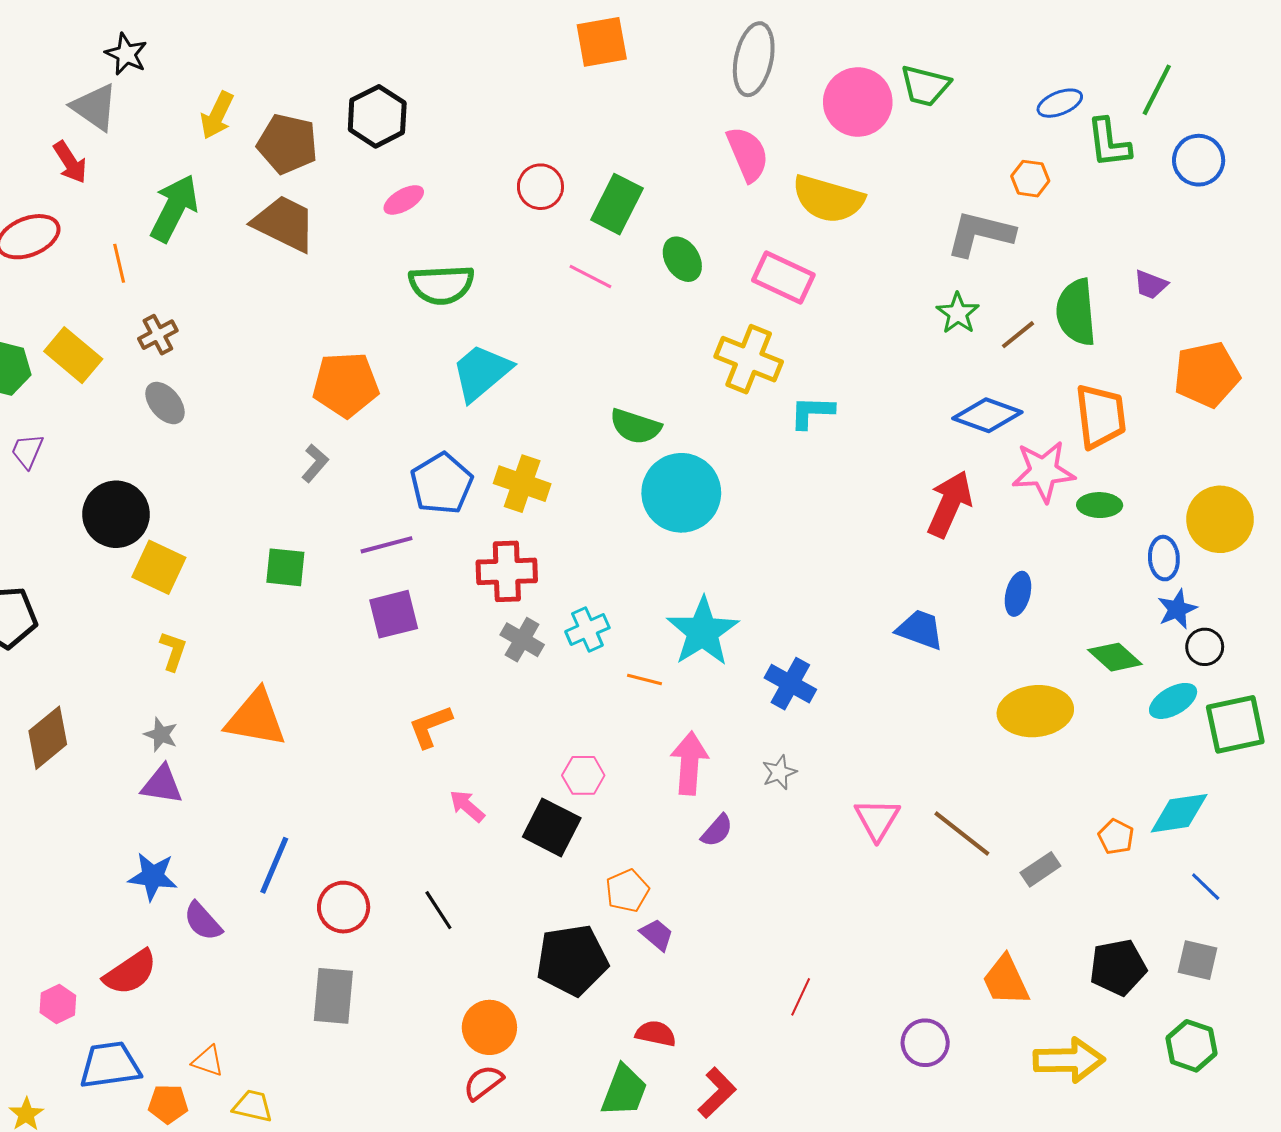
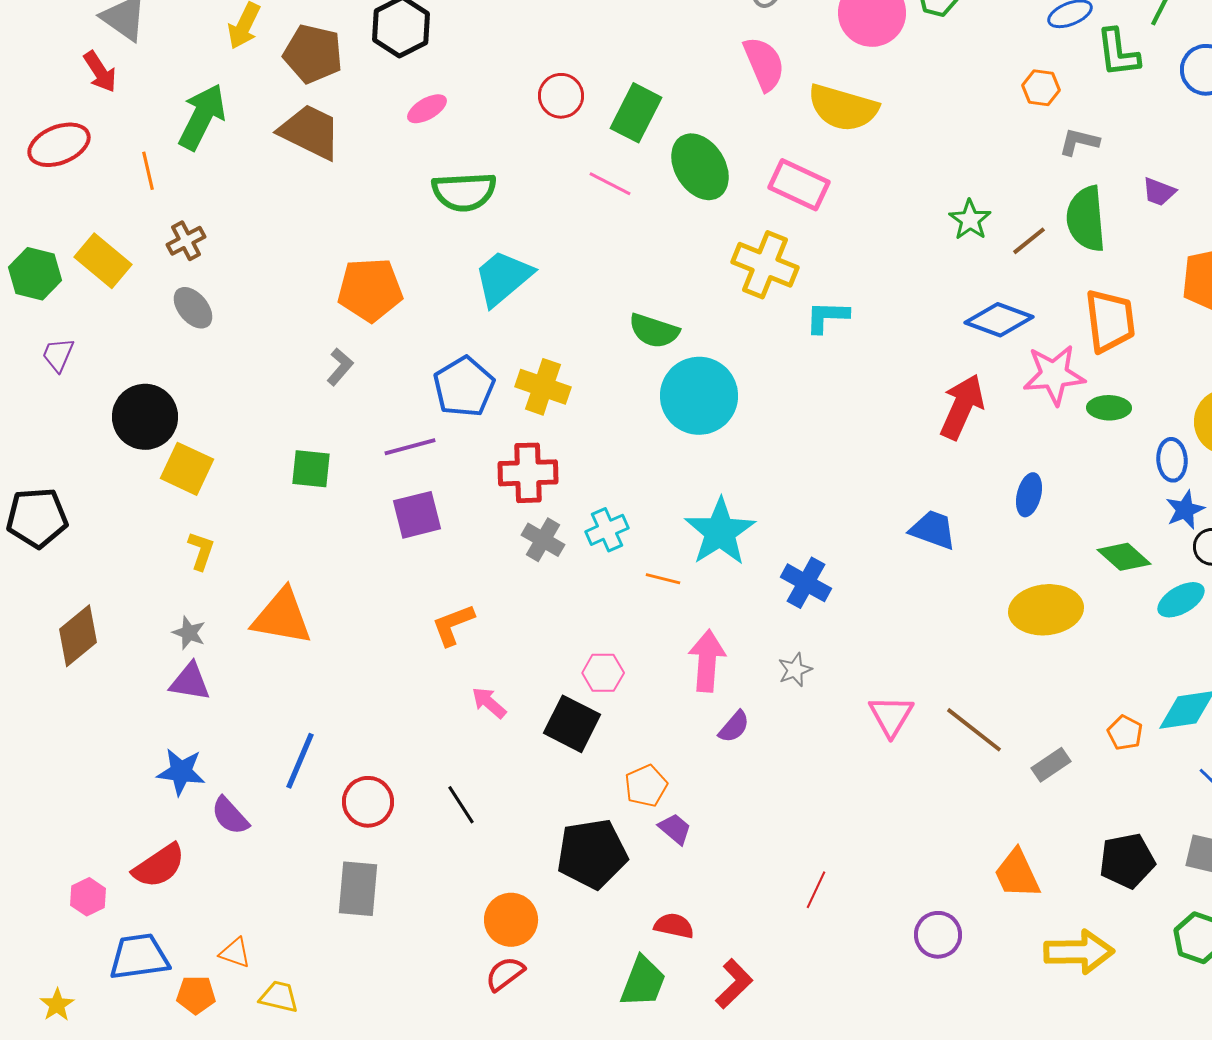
gray L-shape: (980, 234) -> (1079, 142), moved, size x0.6
green ellipse: (682, 259) -> (700, 167), size x1.5

